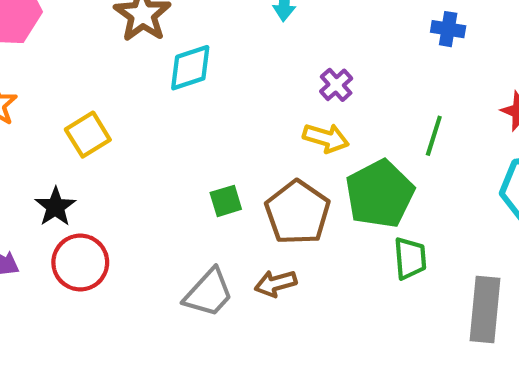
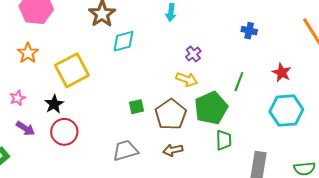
yellow square: (88, 135) -> (72, 70), size x1.6
brown arrow: (276, 283) -> (173, 150), moved
gray trapezoid: (209, 293) -> (125, 151), turned -152

